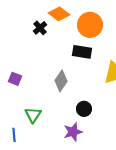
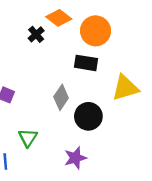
black circle: (84, 109) -> (88, 116), moved, size x1.5

